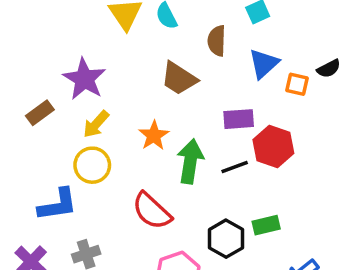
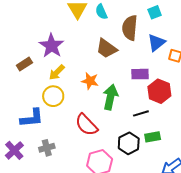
brown semicircle: (217, 41) -> (130, 28), size x1.4
orange star: (154, 136) -> (90, 81), turned -30
black line: (235, 167) -> (141, 113), moved

